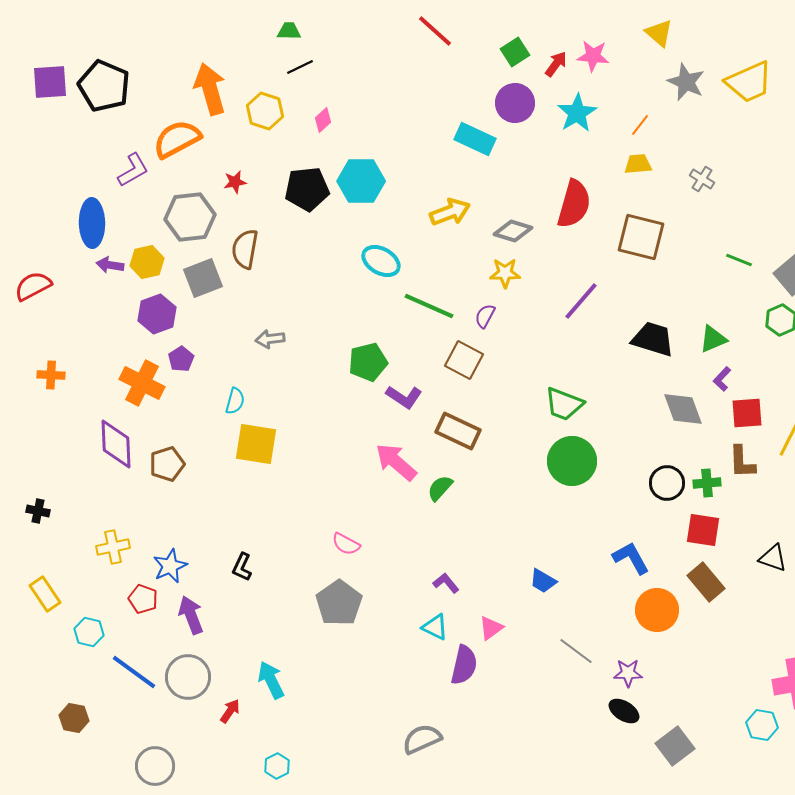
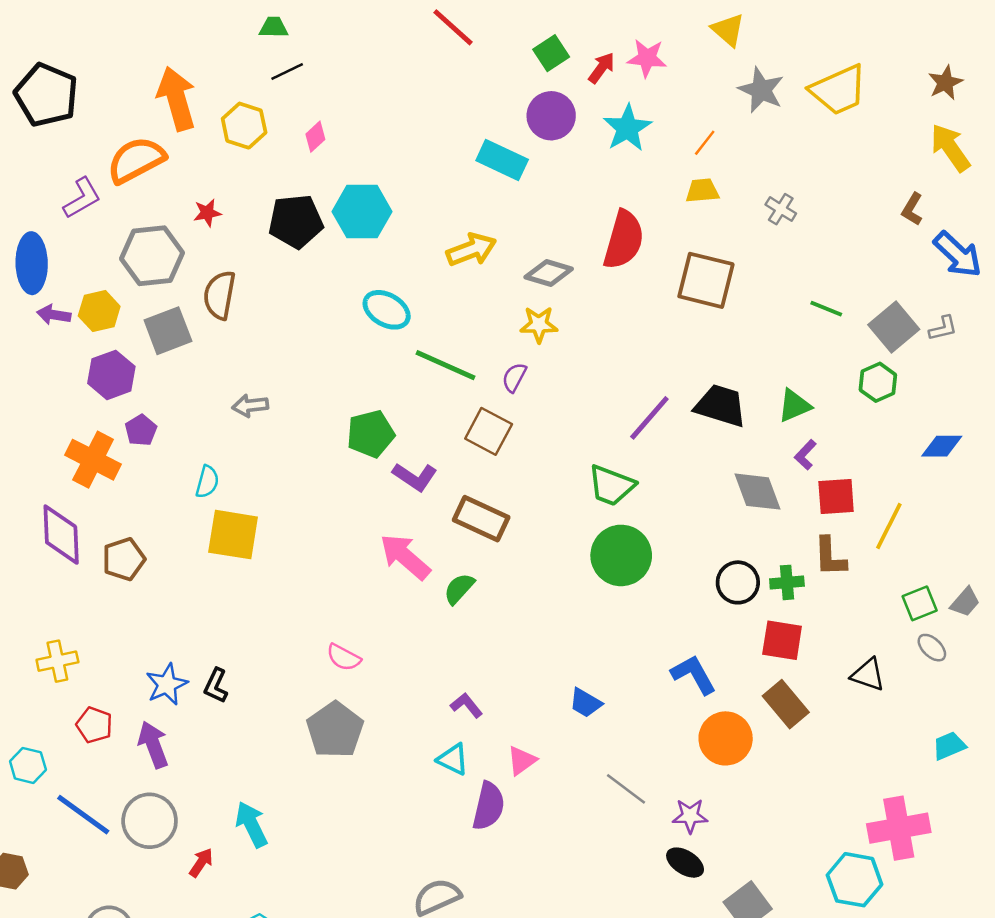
purple line: (581, 301) -> (649, 418), moved
blue star: (170, 566) -> (167, 684), moved
cyan hexagon: (762, 725) -> (855, 880), size x1.4

